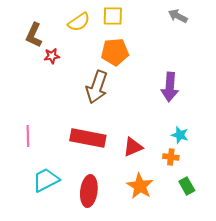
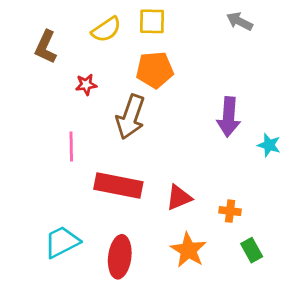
red star: (52, 56) -> (86, 85), moved
cyan star: (180, 135) -> (269, 145), moved
pink line: (28, 136) -> (71, 146), moved

